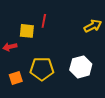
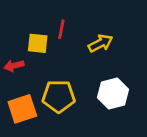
yellow arrow: (93, 26) -> (100, 43), moved
orange square: (16, 78) -> (22, 109), size x1.5

